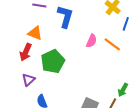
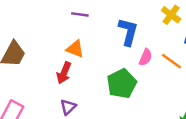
blue L-shape: (65, 17) -> (128, 32), moved
green pentagon: (53, 61) -> (122, 84), moved

